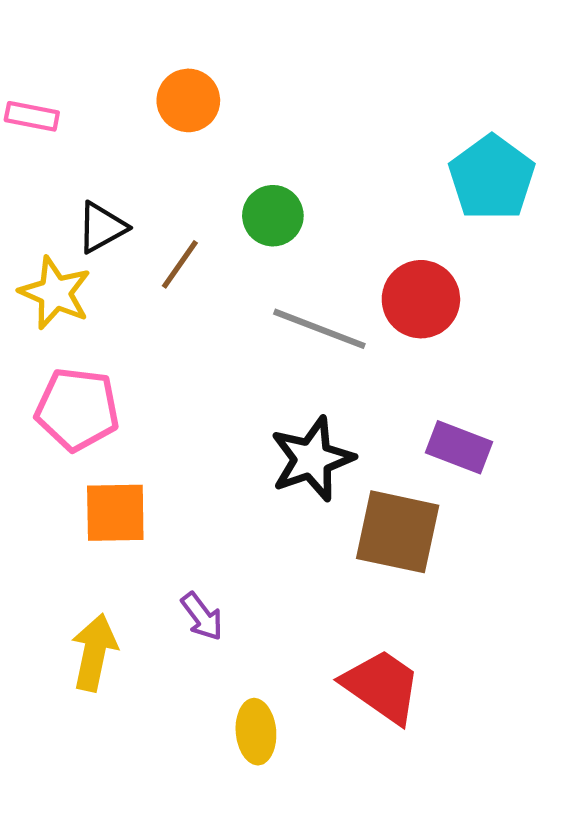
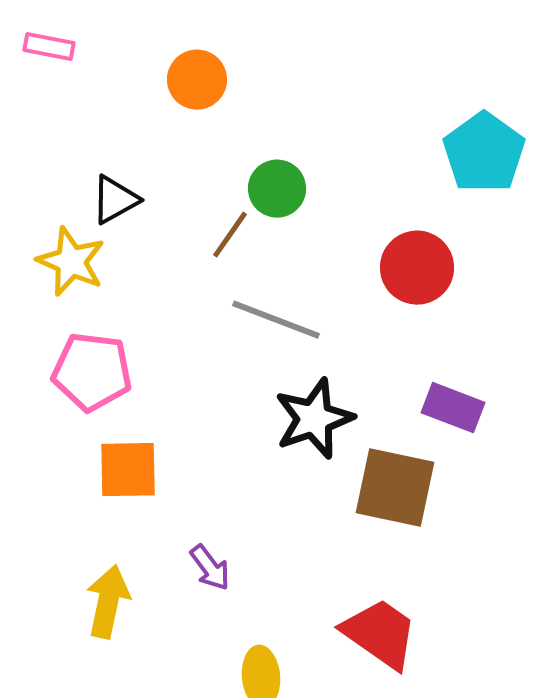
pink rectangle: (32, 116) -> (49, 47), moved
brown line: (180, 264) -> (230, 235), moved
gray line: (319, 329) -> (276, 320), moved

